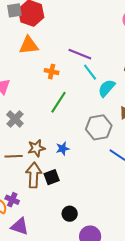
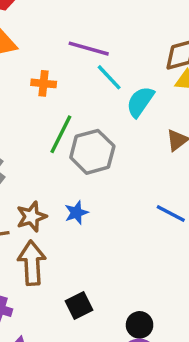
gray hexagon: (99, 127) -> (92, 152), moved
black square: (52, 177) -> (79, 305), moved
black circle: (70, 214) -> (140, 325), moved

